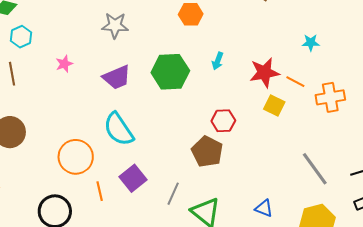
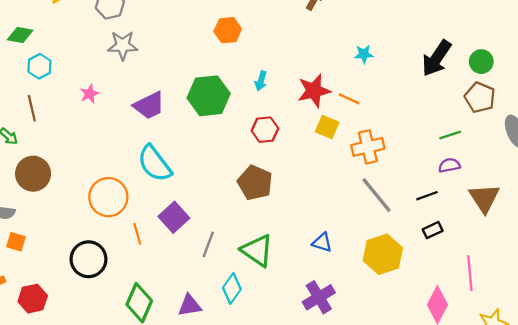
gray star: (115, 25) -> (123, 45), moved
orange cross: (330, 97) -> (368, 147), moved
red hexagon: (223, 121) -> (265, 130), moved
gray line: (173, 194) -> (208, 244), moved

